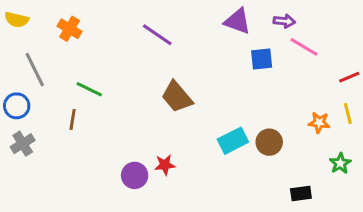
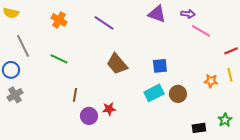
orange cross: (70, 29) -> (59, 20), moved
blue square: (262, 59) -> (160, 66), moved
brown line: (73, 119) -> (75, 95), moved
green star: (340, 163) -> (225, 120), moved

